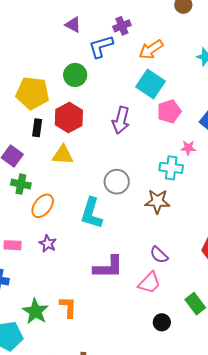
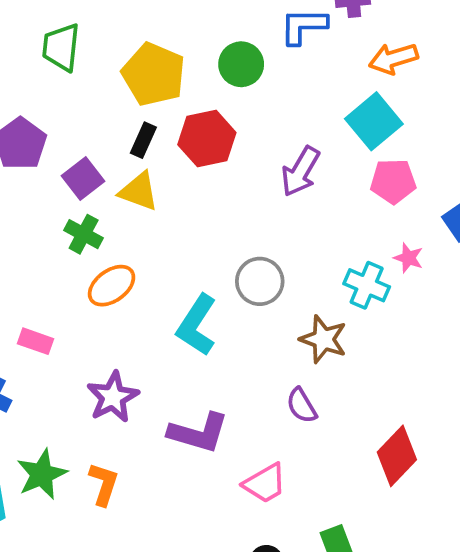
yellow triangle: (63, 155) -> (139, 191), moved
purple star: (48, 244) -> (113, 397), moved, size x1.5
purple semicircle: (159, 255) -> (302, 406), moved

